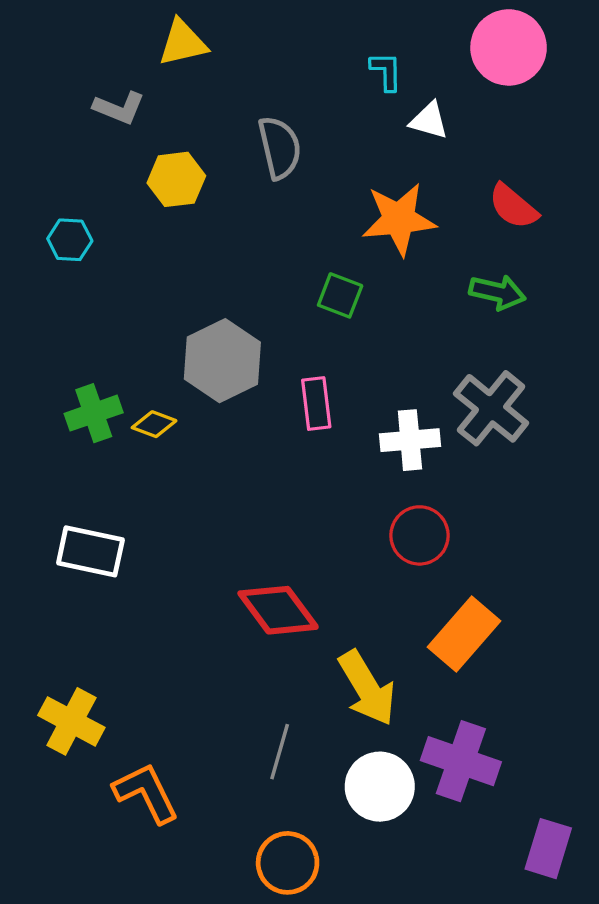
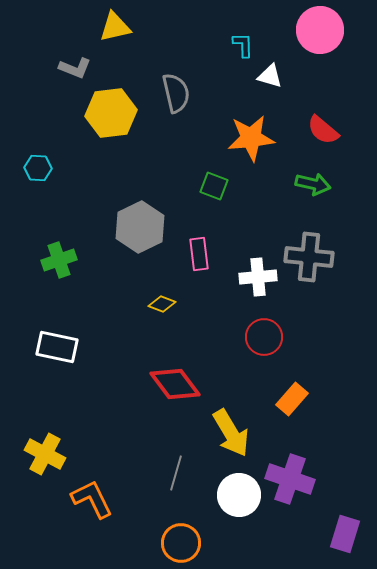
yellow hexagon: (176, 179) -> (111, 113), size x1.4
cyan hexagon: (70, 240) -> (38, 168), moved
gray cross: (491, 408) -> (309, 257), turned -33
yellow diamond: (154, 424) -> (162, 304), moved
orange rectangle: (464, 634) -> (292, 399), size x0.7

